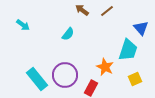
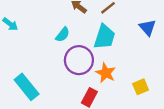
cyan trapezoid: (128, 50) -> (104, 37), moved
purple circle: (65, 75) -> (79, 60), moved

